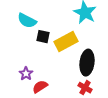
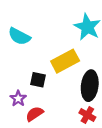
black square: (43, 37) -> (38, 80), moved

